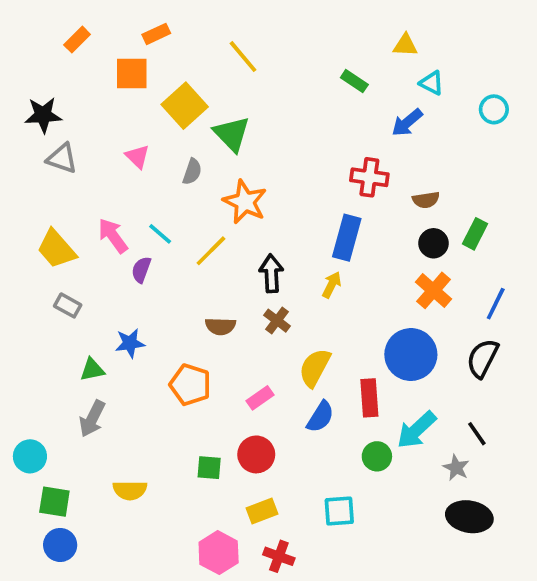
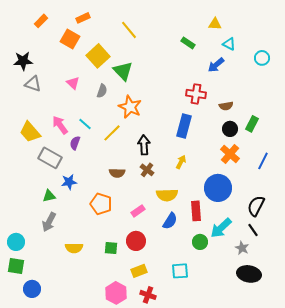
orange square: (132, 74) -> (70, 39), turned 30
yellow arrow: (332, 285) -> (181, 162), moved
gray rectangle: (68, 305) -> (50, 158), moved, size x1.6
black semicircle: (483, 358) -> (256, 206), moved
yellow semicircle: (315, 368) -> (167, 195), turned -120
yellow semicircle: (130, 490) -> (74, 248), moved
green square: (54, 502) -> (16, 266), moved

